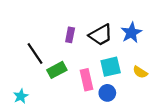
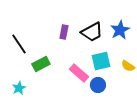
black line: (35, 54) -> (19, 44), moved
green rectangle: (57, 70) -> (41, 64), moved
pink rectangle: (86, 80) -> (79, 73), turned -36

